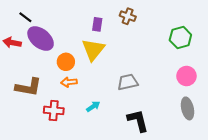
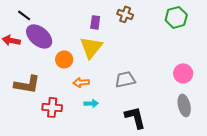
green hexagon: (180, 37) -> (176, 17), moved
orange arrow: (69, 82) -> (81, 82), moved
cyan arrow: (93, 106) -> (91, 103), turned 32

